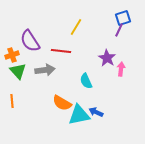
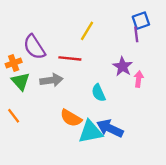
purple line: (119, 30) -> (136, 34), turned -32
orange line: (12, 101) -> (14, 116), turned -32
blue arrow: (96, 112) -> (110, 128), size x1.6

